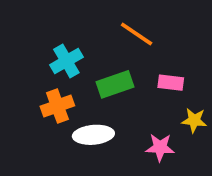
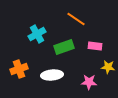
orange cross: (57, 106) -> (19, 69), moved

